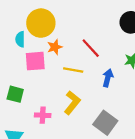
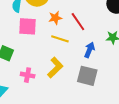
orange star: (55, 47) -> (55, 18), moved
gray square: (105, 123) -> (87, 76), moved, turned -30

